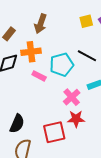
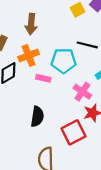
cyan pentagon: (62, 65) -> (64, 61), turned 30
black semicircle: (17, 124) -> (37, 117), moved

